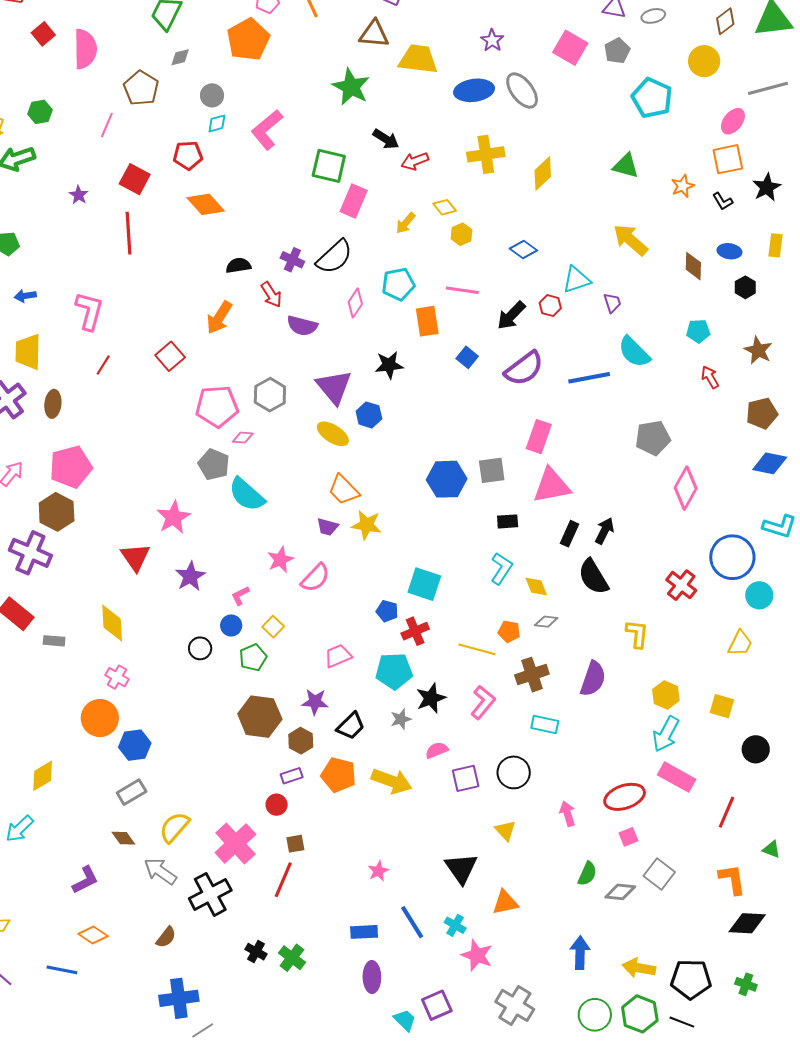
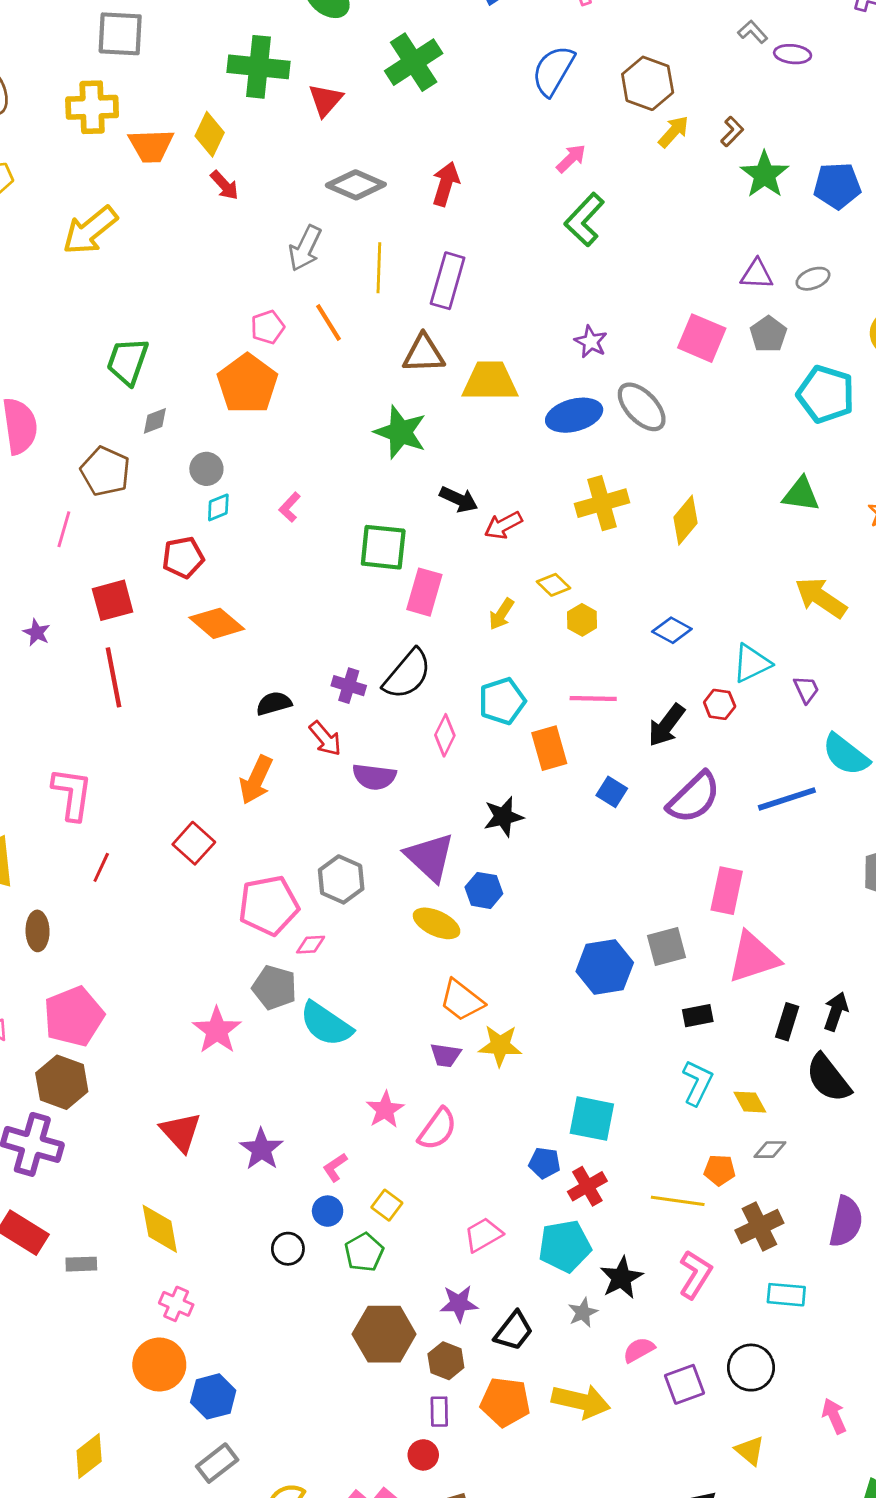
pink L-shape: (267, 130) -> (290, 507), size x0.5
red square: (135, 179) -> (113, 600), turned -36
pink star: (174, 517) -> (217, 1030), moved
purple rectangle: (292, 776) -> (439, 1412), turned -65

